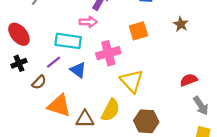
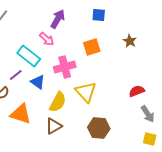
pink arrow: (88, 22) -> (47, 39), turned 42
cyan rectangle: (68, 41) -> (29, 56), turned 30
yellow semicircle: (110, 110) -> (58, 102), moved
brown triangle: (85, 119) -> (54, 126), moved, turned -30

